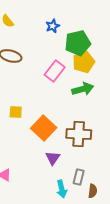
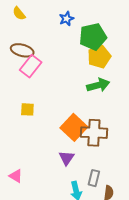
pink rectangle: (55, 71) -> (31, 66), moved
orange square: (44, 128) -> (74, 127), moved

